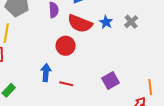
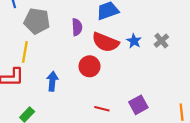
blue arrow: (46, 73) -> (52, 81), moved
red line: (66, 84) -> (102, 109), moved

